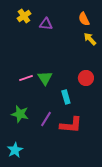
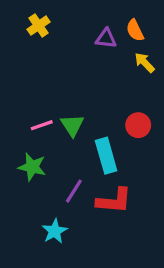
purple triangle: (46, 24) -> (106, 38), moved
cyan rectangle: (66, 97) -> (106, 156), size x1.5
green star: (20, 114) -> (32, 167), moved
cyan star: (15, 150) -> (55, 231), moved

